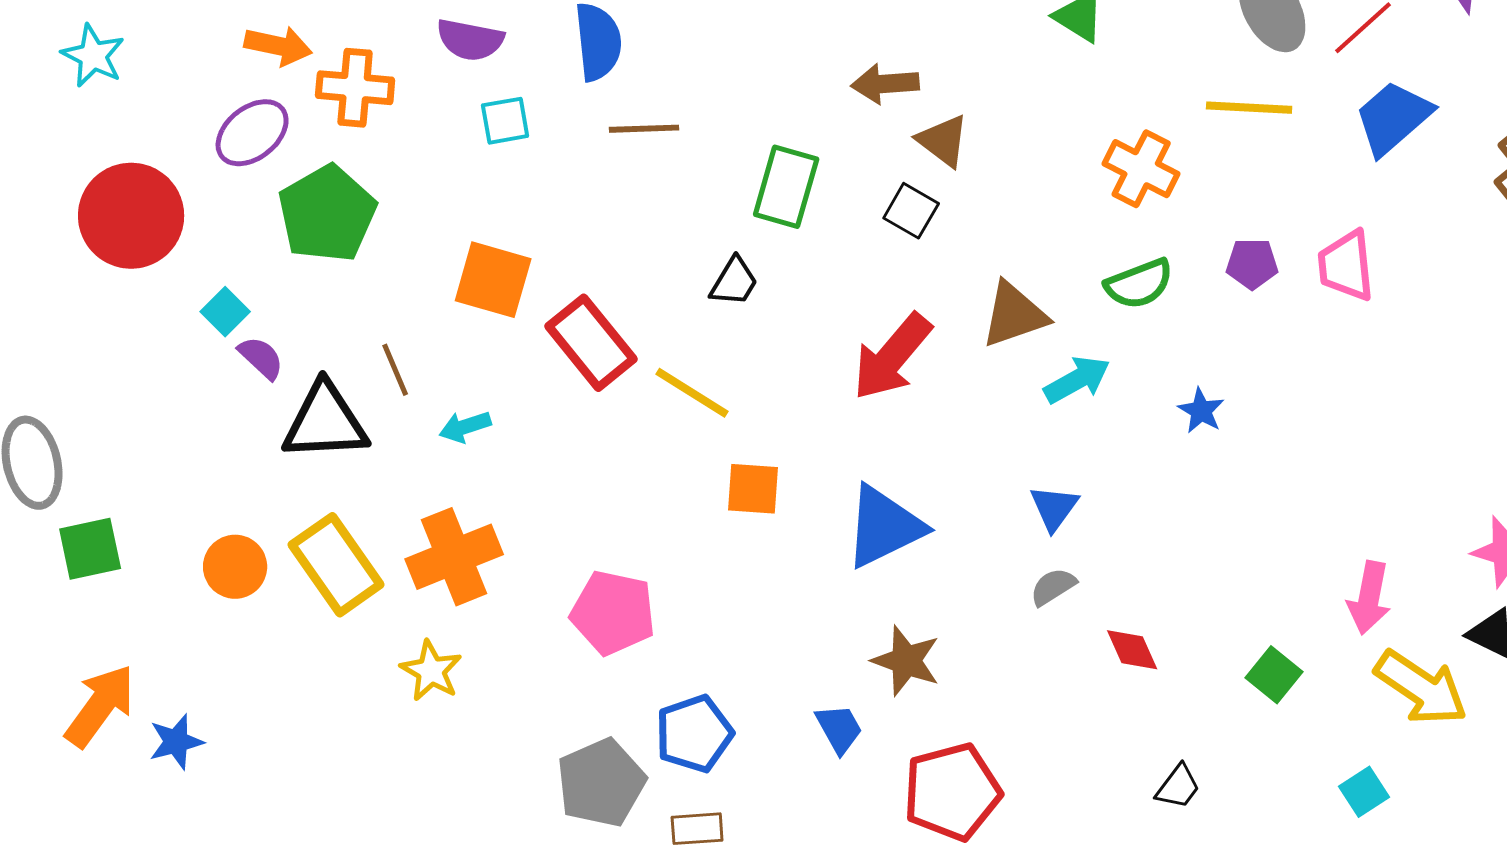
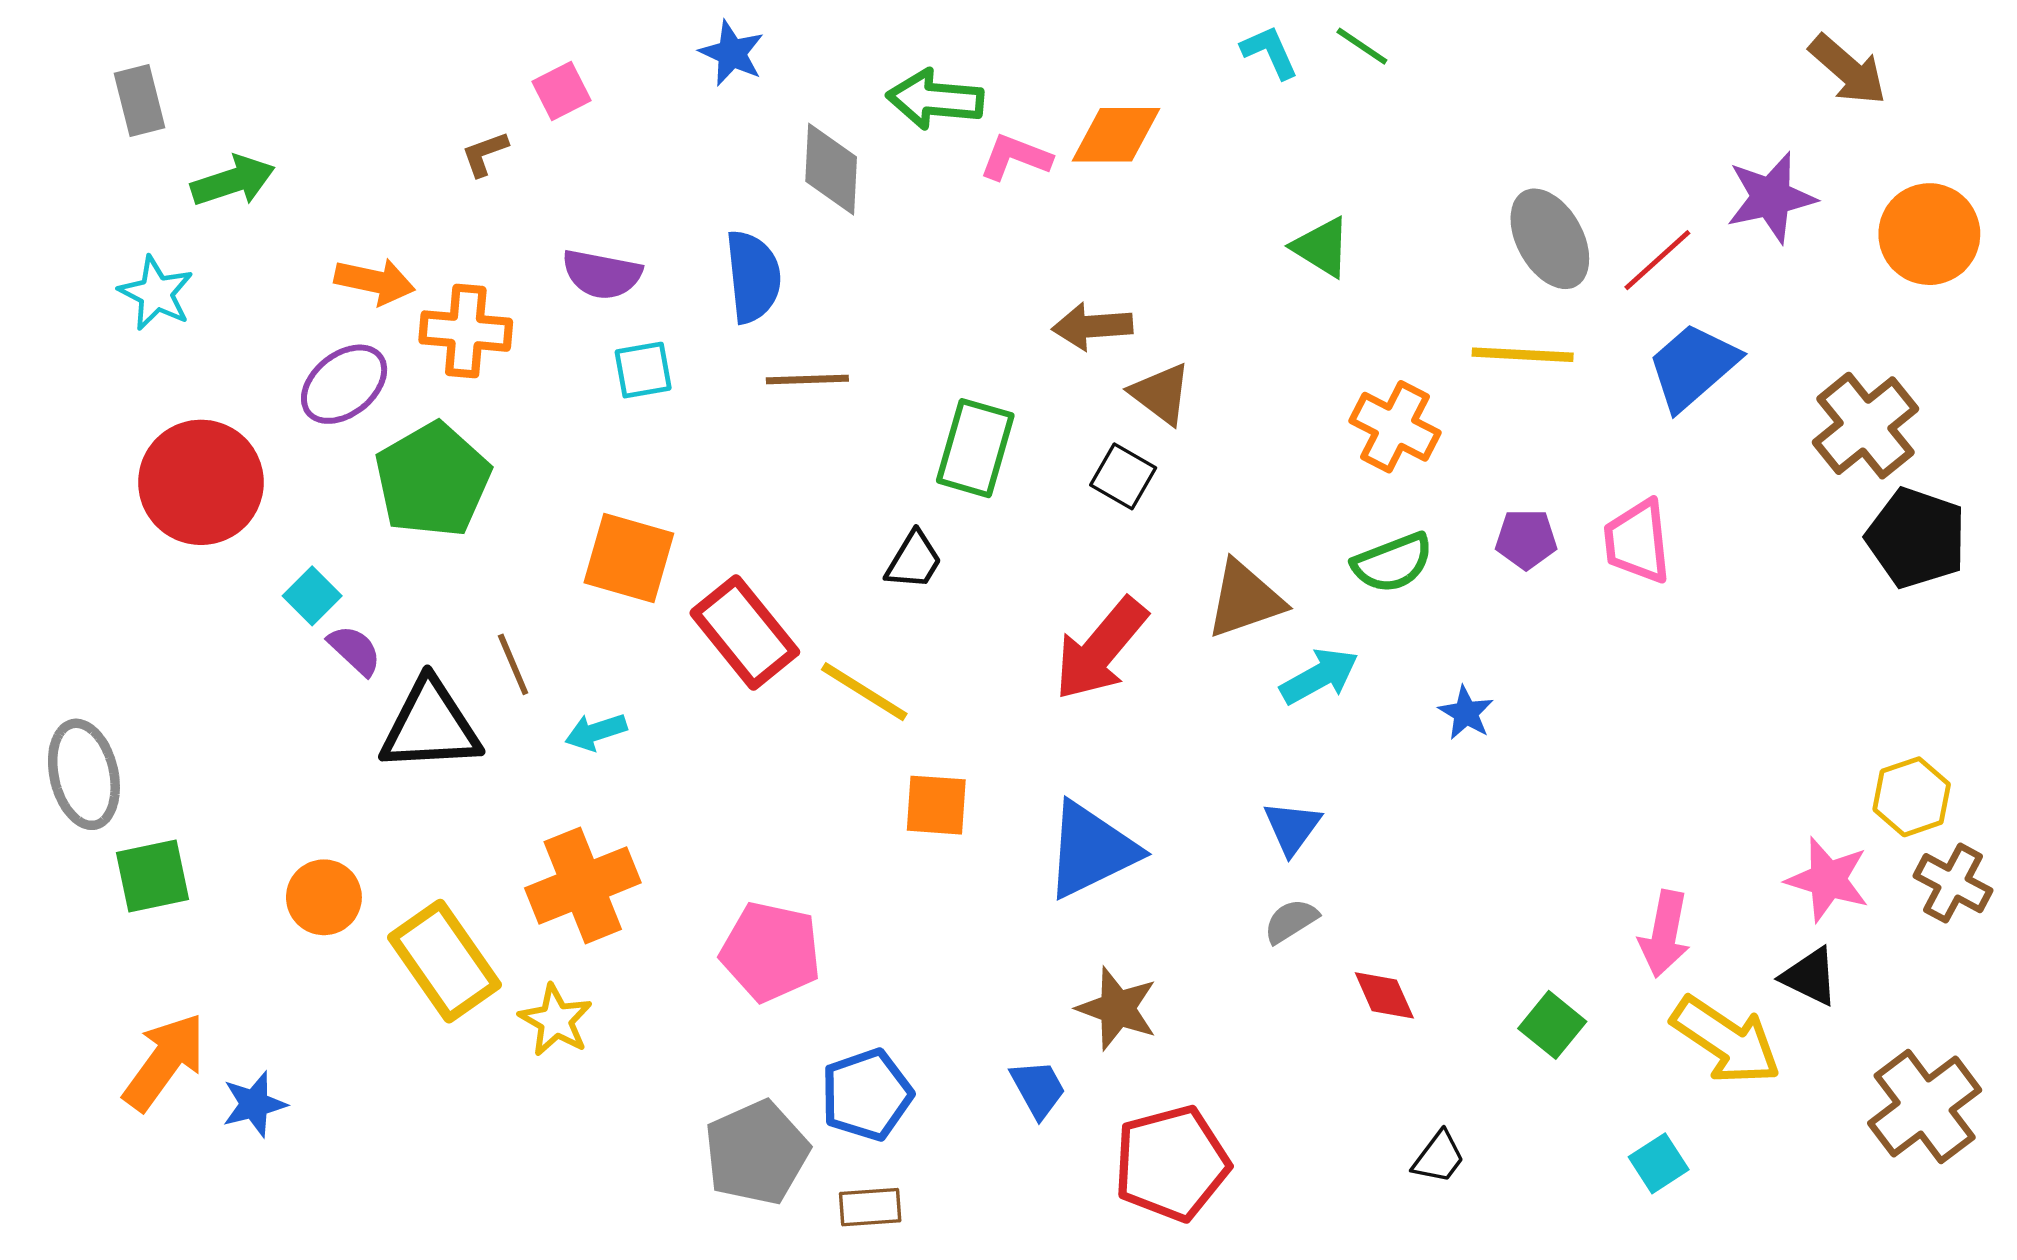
yellow rectangle: (336, 565) -> (445, 961), moved

